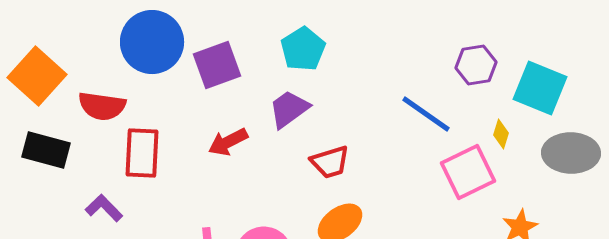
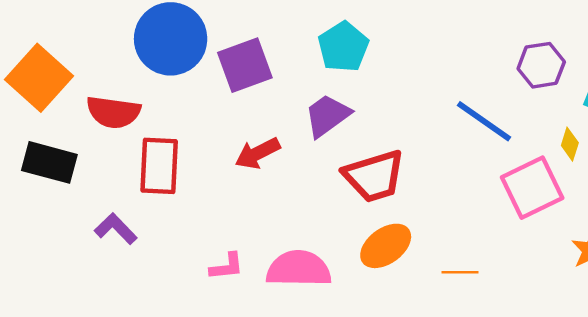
red trapezoid: (330, 162) -> (374, 176), size x1.4

